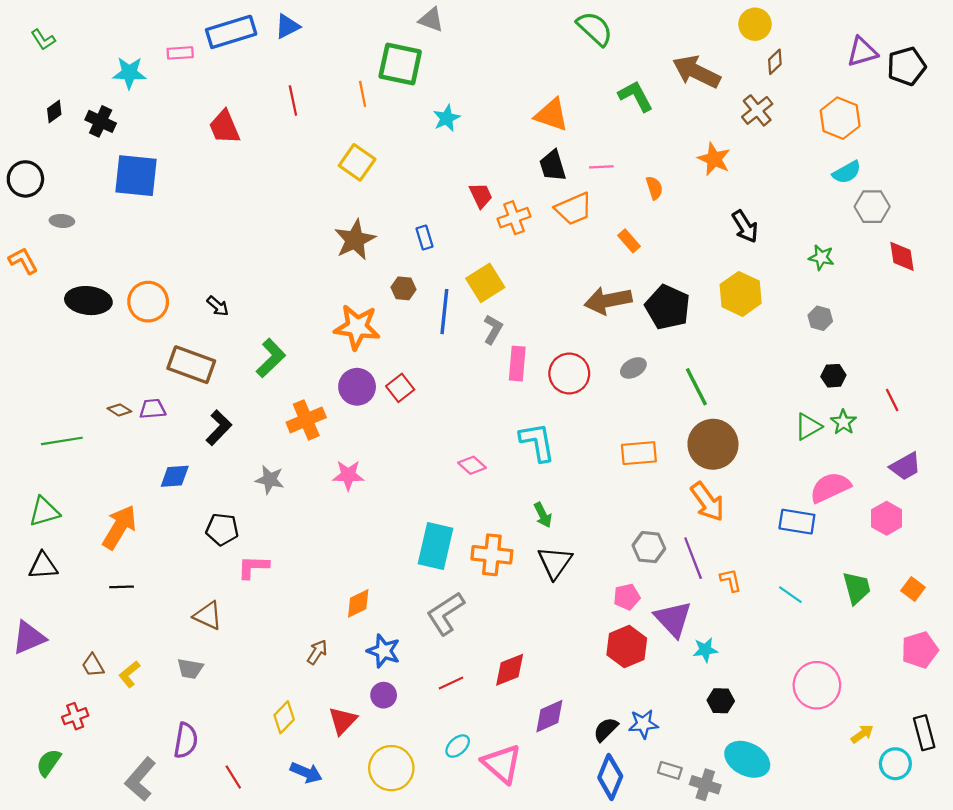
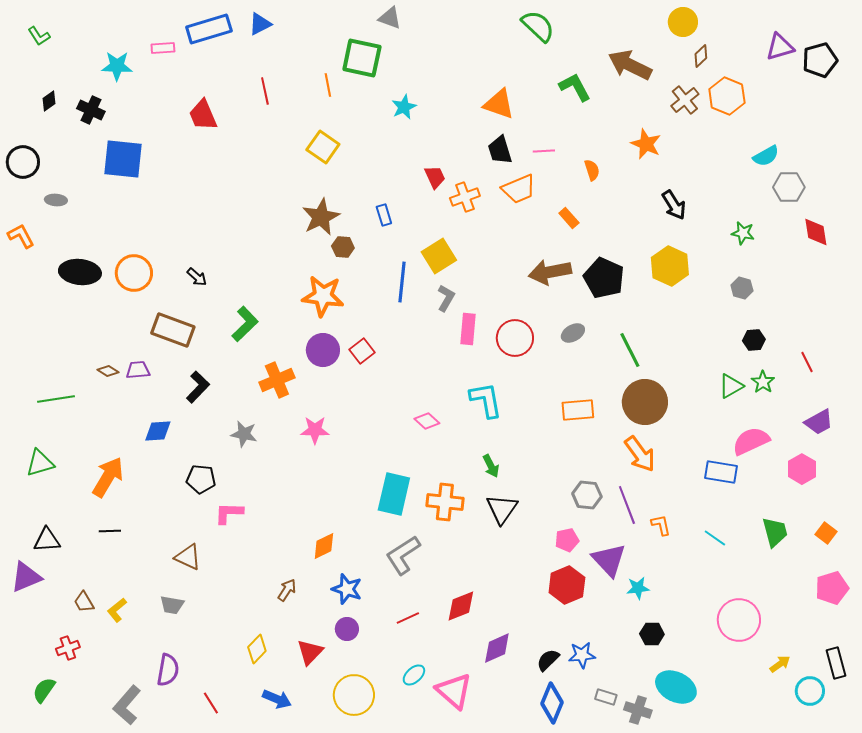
orange hexagon: (840, 118) -> (727, 96), moved
brown hexagon: (403, 288) -> (343, 247), moved
black triangle: (43, 566) -> (47, 540), moved

